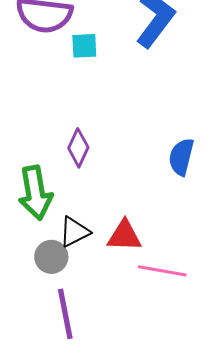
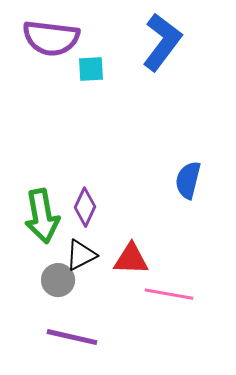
purple diamond: (78, 148) -> (85, 207), moved
purple line: (65, 314) -> (72, 337), turned -66

